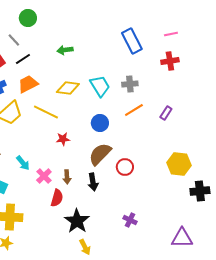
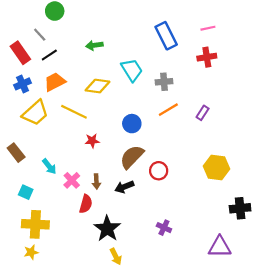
cyan trapezoid: (100, 86) -> (132, 70), moved
black arrow: (93, 182) -> (124, 187), turned 78
black cross: (200, 191) -> (240, 208), moved

